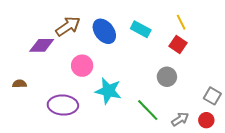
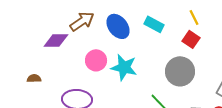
gray circle: (167, 77) -> (180, 71), size x1.5
cyan star: (108, 91) -> (124, 67), moved

